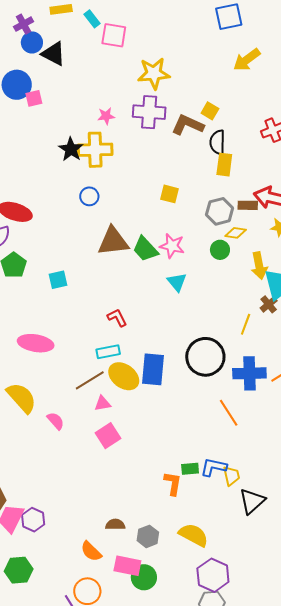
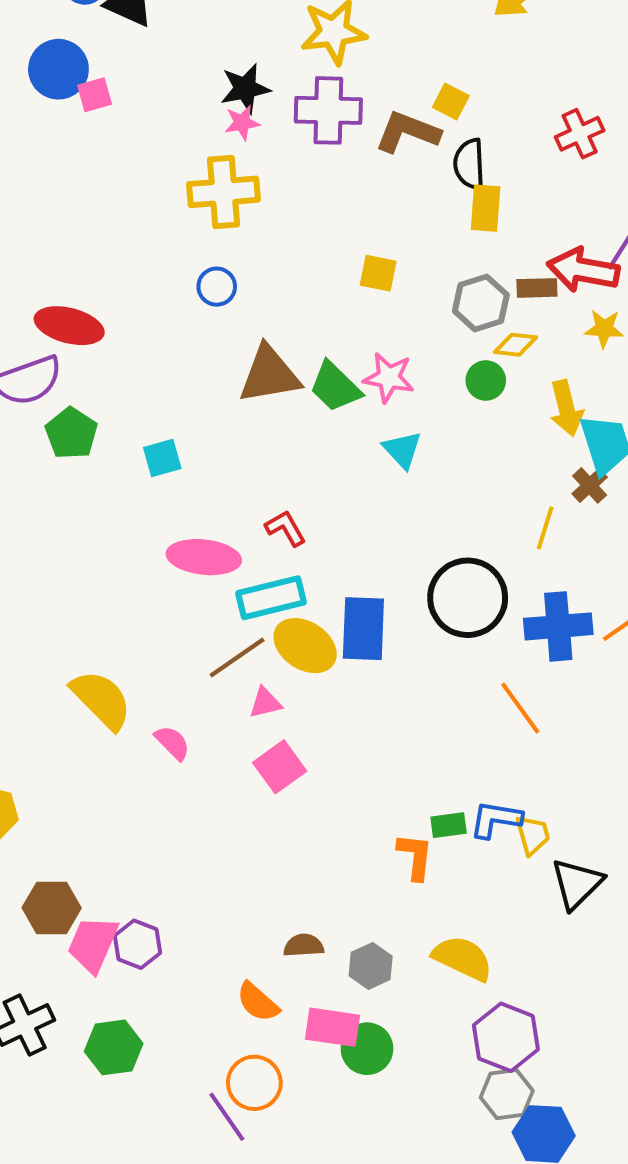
black star: (71, 149) -> (245, 89), moved, turned 30
pink ellipse: (36, 343) -> (204, 557), moved
cyan rectangle: (108, 352) -> (271, 598), size x1.4

